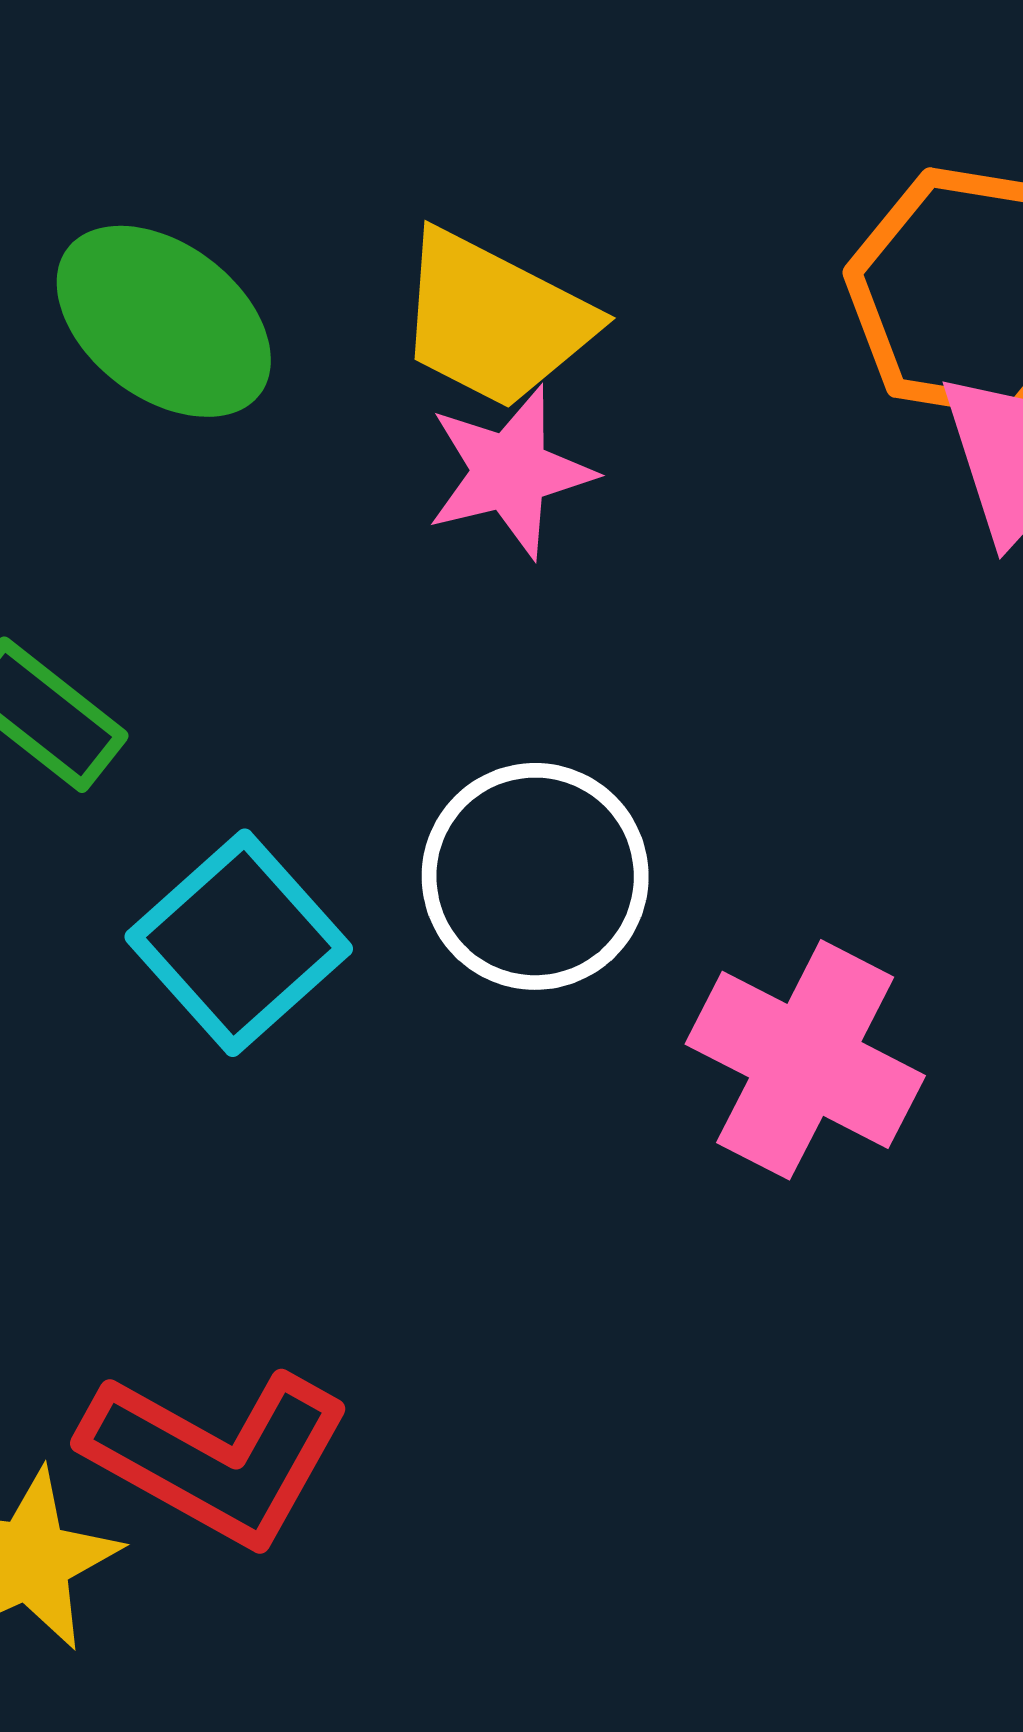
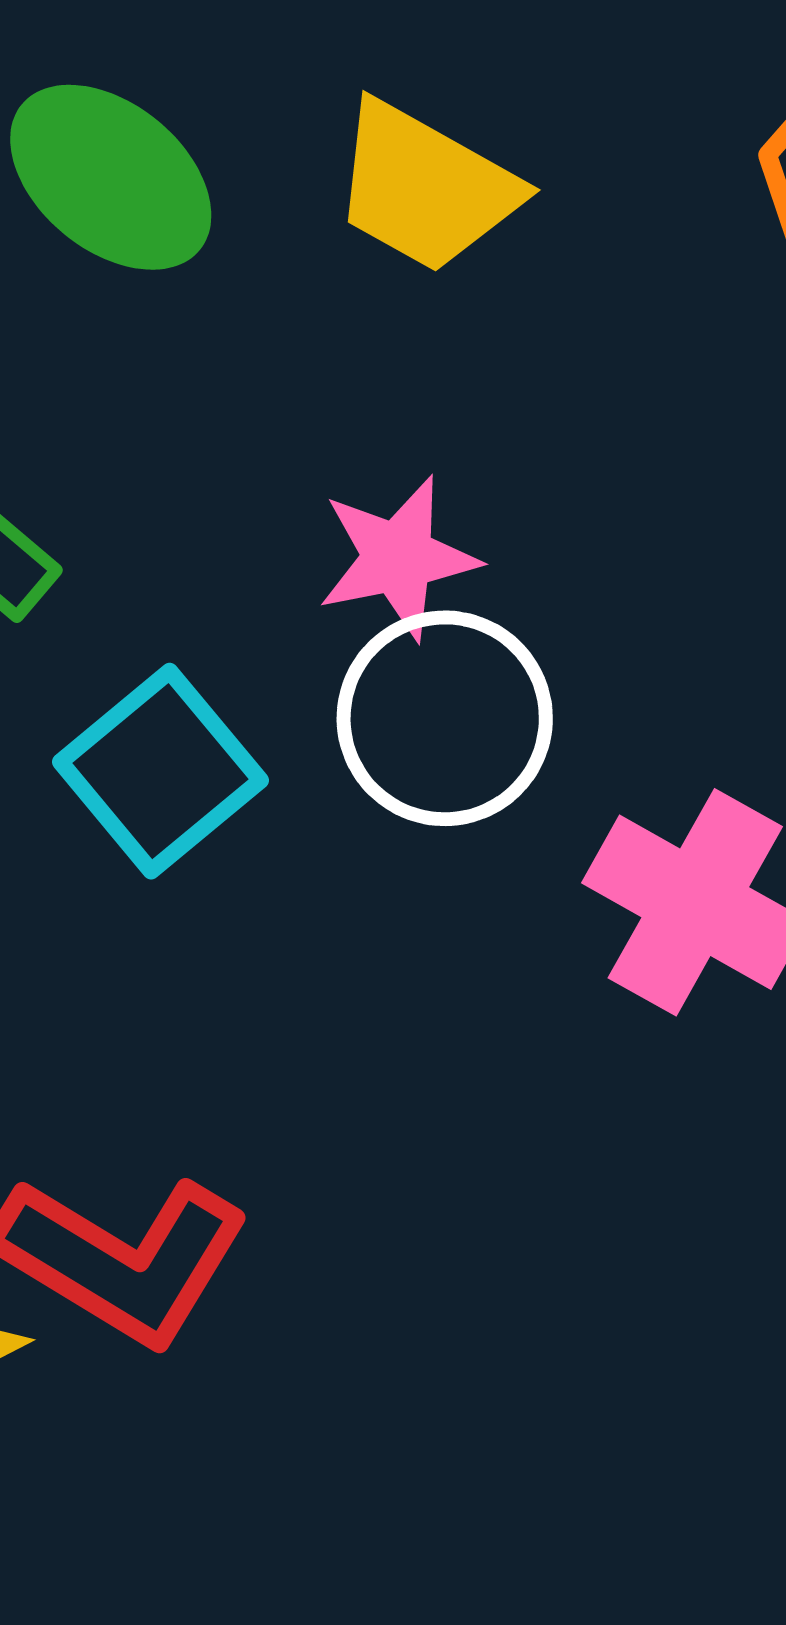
pink star: (510, 472) -> (398, 558), moved

